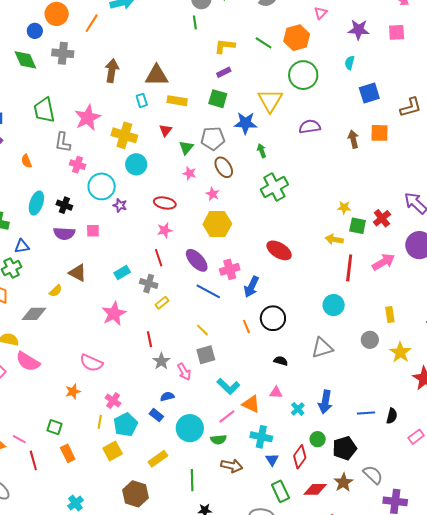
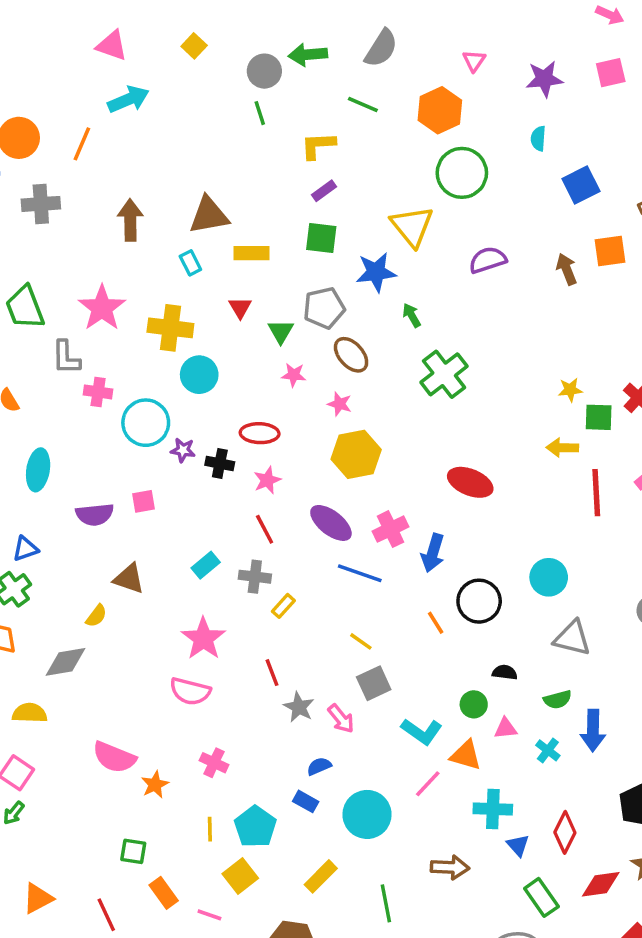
green line: (264, 43) -> (363, 104), moved
black cross: (64, 205) -> (220, 464), moved
cyan circle: (334, 305) -> (549, 577), moved
gray triangle: (322, 348) -> (572, 638), turned 40
pink semicircle: (28, 361) -> (114, 757), moved
pink semicircle: (91, 363) -> (190, 691), moved
pink cross: (113, 401) -> (214, 763), moved
pink line: (19, 439) -> (209, 915), moved
green circle: (318, 439) -> (474, 704), moved
green semicircle: (218, 440) -> (558, 700), moved

